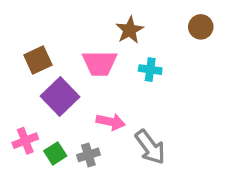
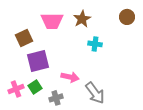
pink trapezoid: (100, 63) -> (52, 21), moved
purple square: (60, 96) -> (38, 61), turned 30
green square: (55, 153) -> (35, 87), moved

